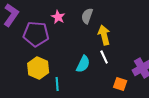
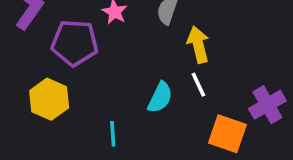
yellow hexagon: (38, 68) -> (49, 99), moved
orange square: (120, 84) -> (227, 134), size x1.5

